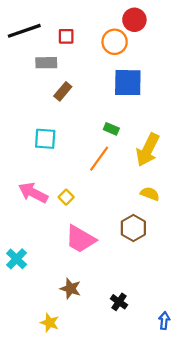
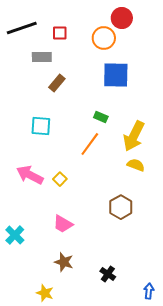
yellow semicircle: (150, 194) -> (136, 165), moved
pink trapezoid: (80, 239) -> (63, 224), moved, size x0.7

